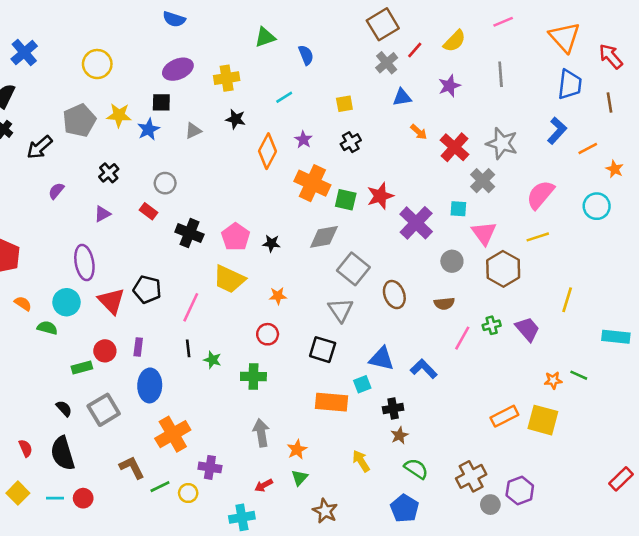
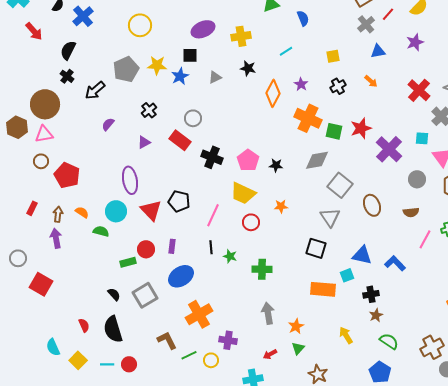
orange arrow: (419, 132) -> (371, 81), moved
red rectangle: (148, 211) -> (180, 140), size x1.5
red circle: (268, 334) -> (251, 222), moved
blue ellipse: (150, 385) -> (181, 276), turned 55

